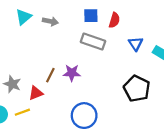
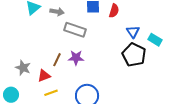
gray rectangle: (93, 41) -> (75, 30), moved
black pentagon: (137, 89) -> (134, 55), moved
yellow line: (22, 112) -> (51, 93), moved

